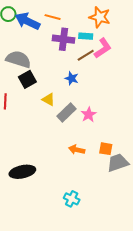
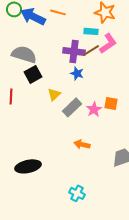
purple cross: (64, 39) -> (74, 51), moved
yellow triangle: (48, 99) -> (54, 94), turned 48
orange square: (106, 149) -> (111, 103), moved

